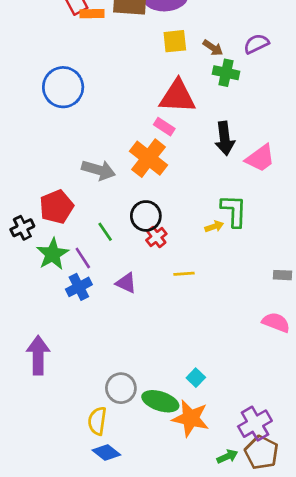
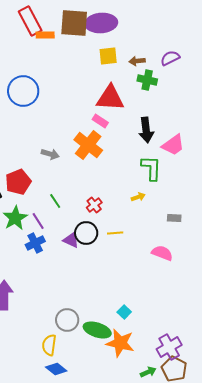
brown arrow: (213, 48) -> (137, 61), turned 140
gray arrow: (99, 170) -> (50, 154), size x0.7
green L-shape: (234, 211) -> (151, 168), moved
black circle: (146, 216) -> (86, 233), moved
gray rectangle: (283, 275) -> (174, 218), moved
pink semicircle: (276, 322) -> (162, 253), moved

